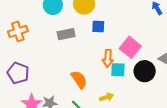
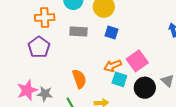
orange cross: (18, 31) -> (45, 17), moved
orange arrow: (108, 58) -> (113, 66), turned 48
purple pentagon: (18, 73) -> (39, 47), moved

